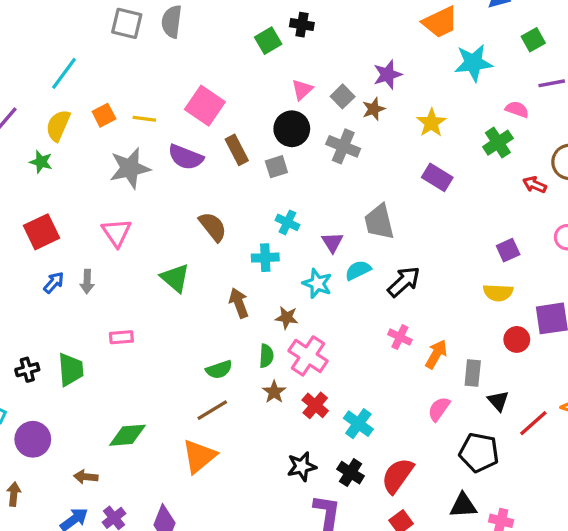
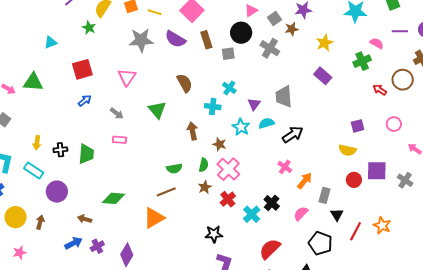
gray arrow: (87, 282) -> (117, 113), moved, turned -64
red line: (533, 423) -> (356, 231), turned -30
black cross: (351, 473) -> (272, 203), moved

